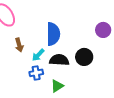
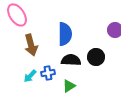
brown arrow: (19, 45) -> (31, 45), size x1.5
cyan arrow: (38, 55) -> (30, 76), moved

